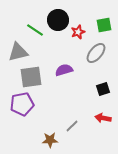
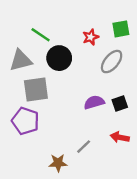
black circle: (58, 20) -> (59, 58), moved
purple semicircle: (64, 70) -> (94, 102), moved
purple pentagon: (22, 104) -> (25, 121), turned 30

